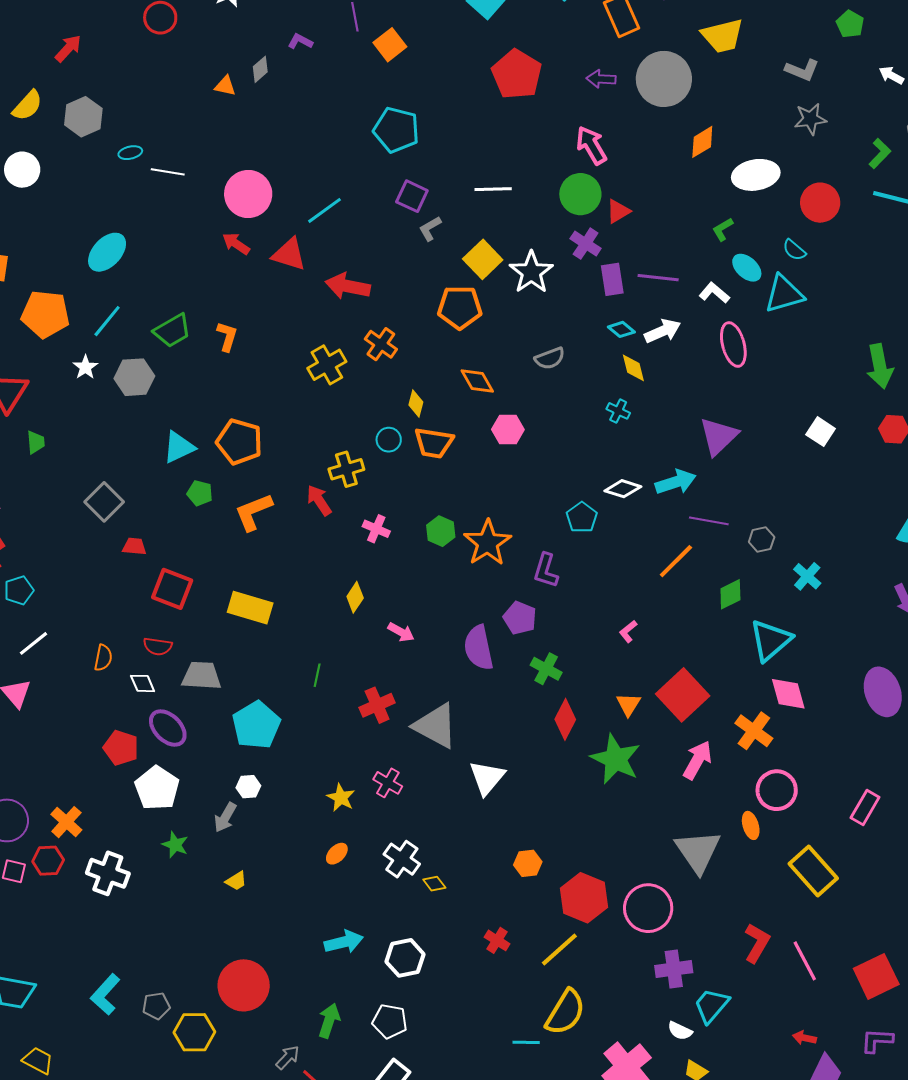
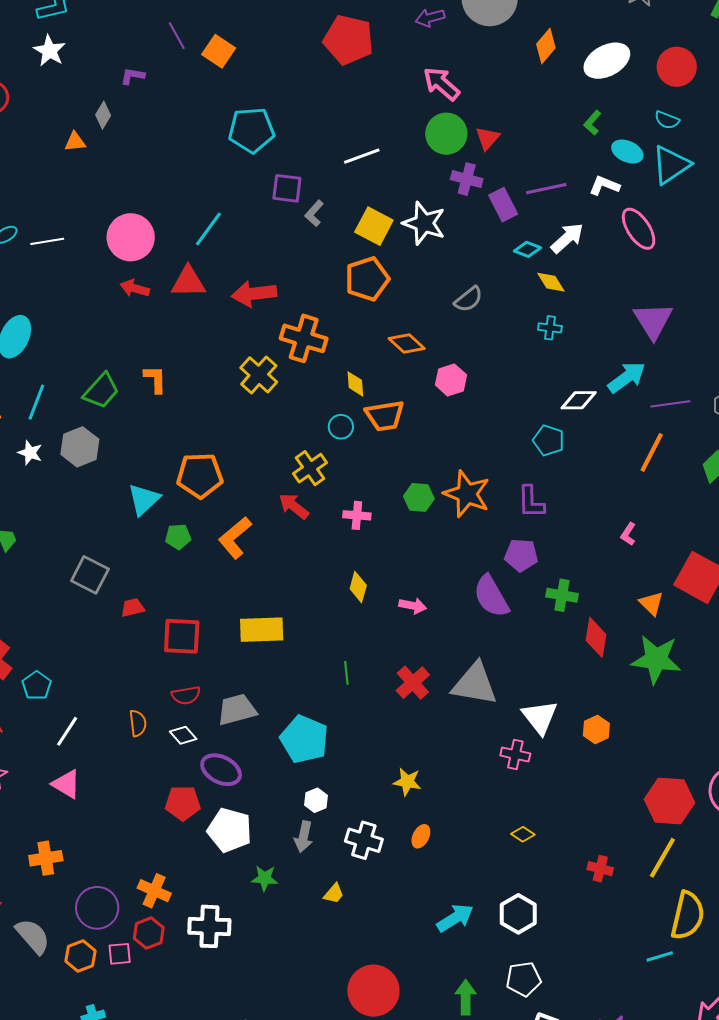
orange cross: (381, 344) -> (304, 338), size x1.4
pink cross: (388, 783) -> (515, 754), moved
white cross: (402, 859) -> (364, 840), moved
orange hexagon: (528, 863) -> (596, 730), moved

